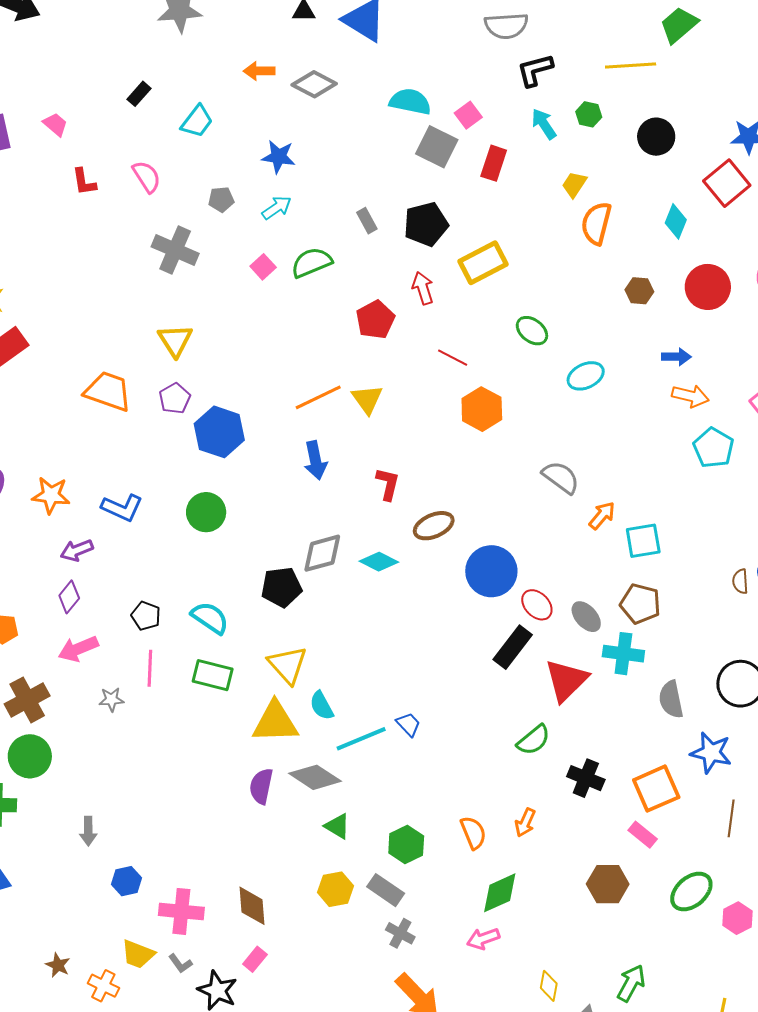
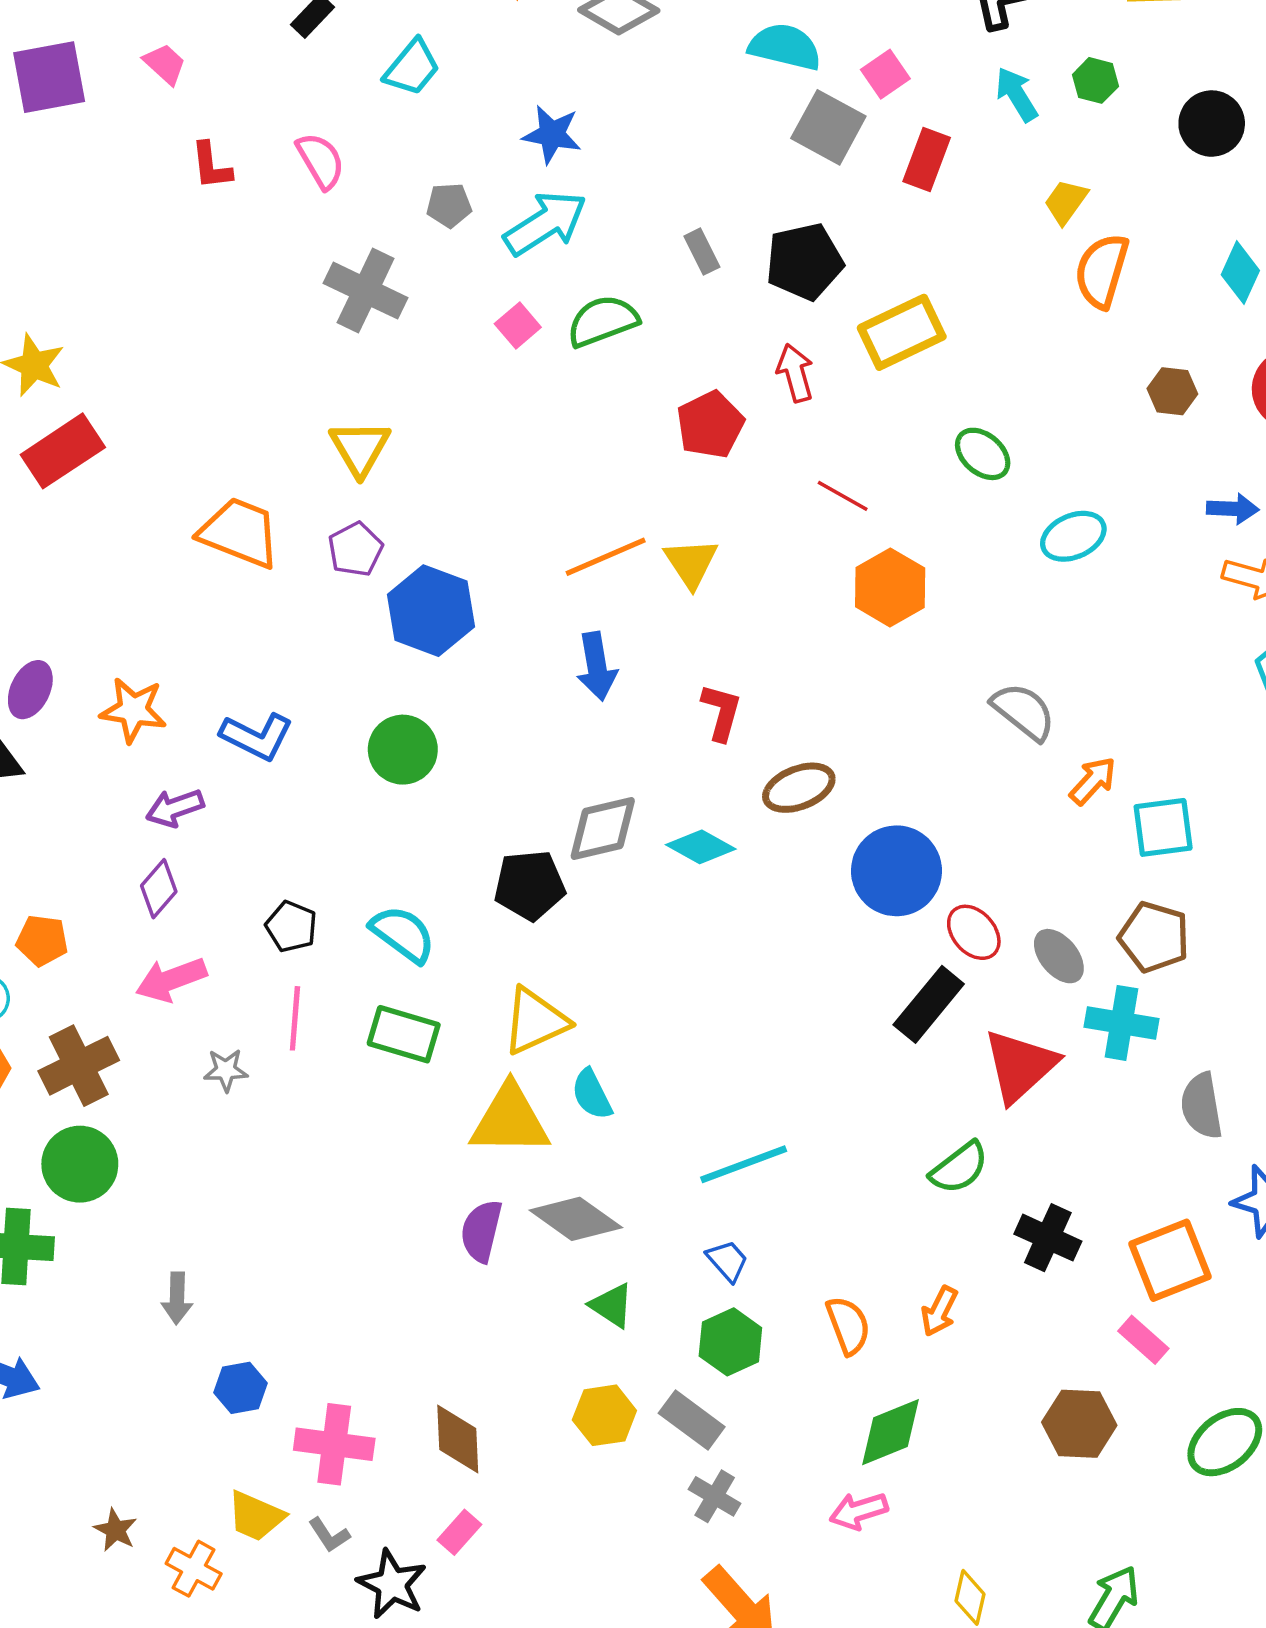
cyan arrow: (277, 208) -> (545, 223), size x1.6
yellow triangle: (288, 665) -> (535, 1021), turned 45
blue trapezoid: (408, 724) -> (727, 1261), moved
cyan line: (361, 739) -> (744, 1164), moved

